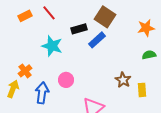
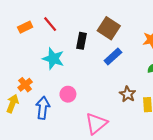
black rectangle: (79, 29) -> (82, 41), turned -63
blue rectangle: (97, 40) -> (113, 56), moved

